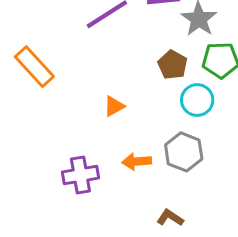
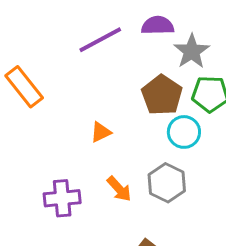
brown pentagon: (172, 65) -> (162, 95), size x1.4
orange arrow: (137, 161) -> (119, 189), turned -132

